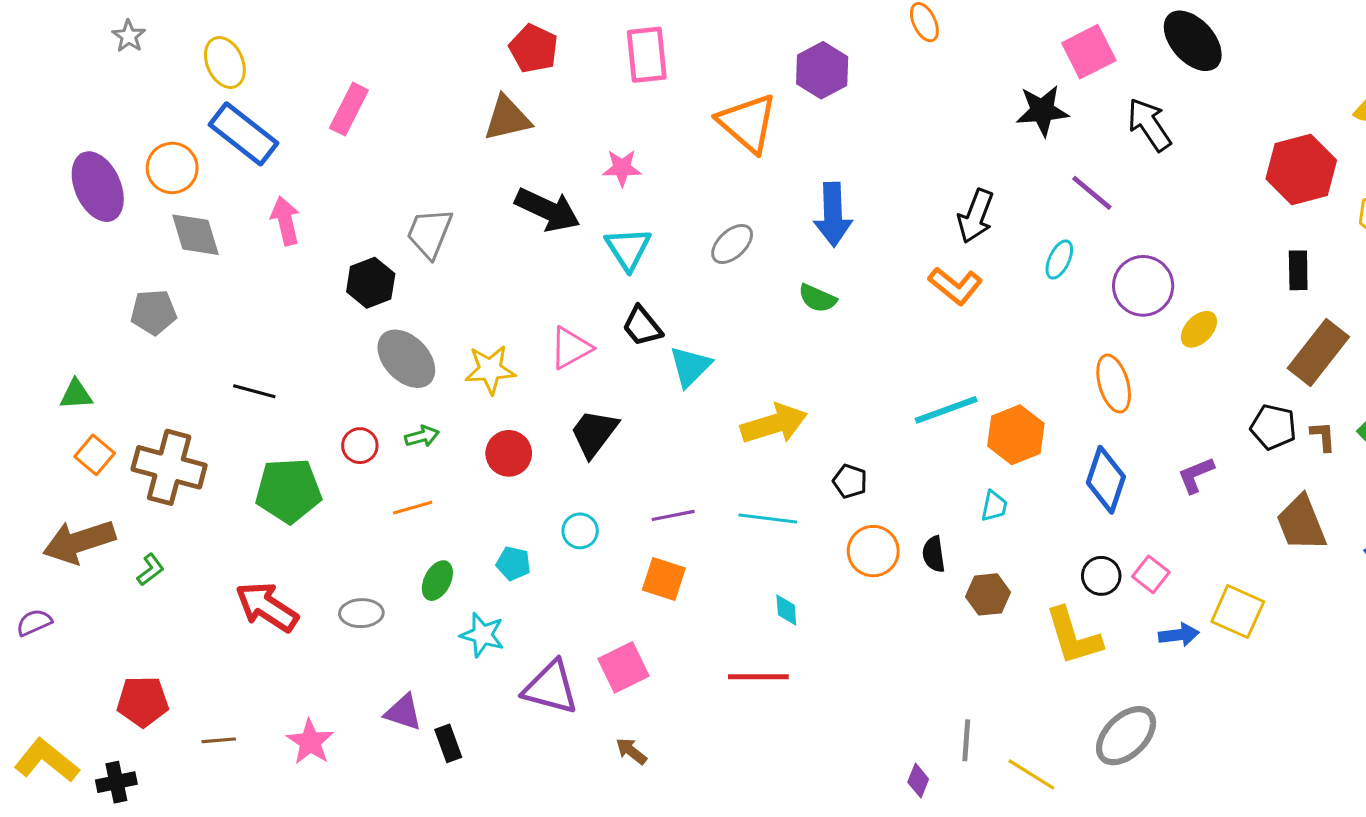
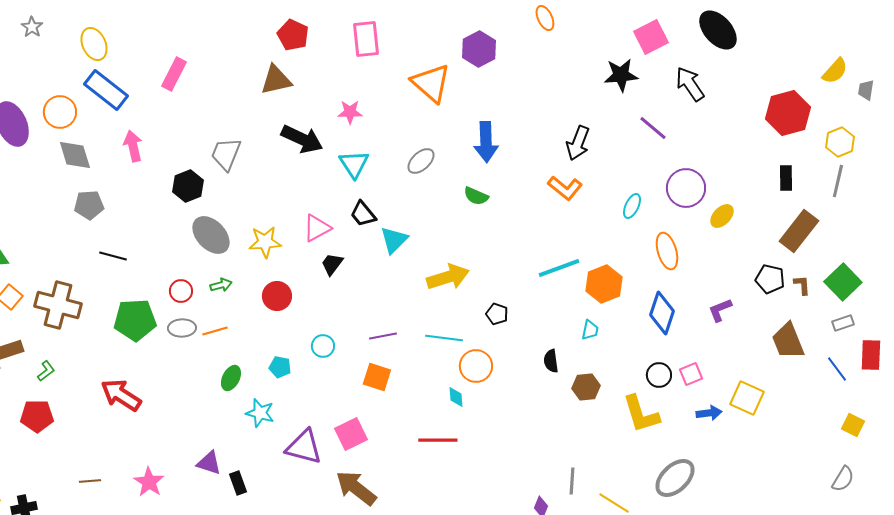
cyan ellipse: (1059, 259) -> (632, 206), moved
gray pentagon: (154, 312) -> (89, 205), moved
black trapezoid: (594, 433) -> (332, 264), moved, size x0.7
orange circle: (873, 551) -> (476, 366), moved
pink square: (1151, 574) -> (691, 374), turned 30
gray ellipse: (361, 613) -> (182, 328), moved
red pentagon: (143, 702) -> (37, 416), moved
brown arrow: (631, 751) -> (356, 488), size x2.0

